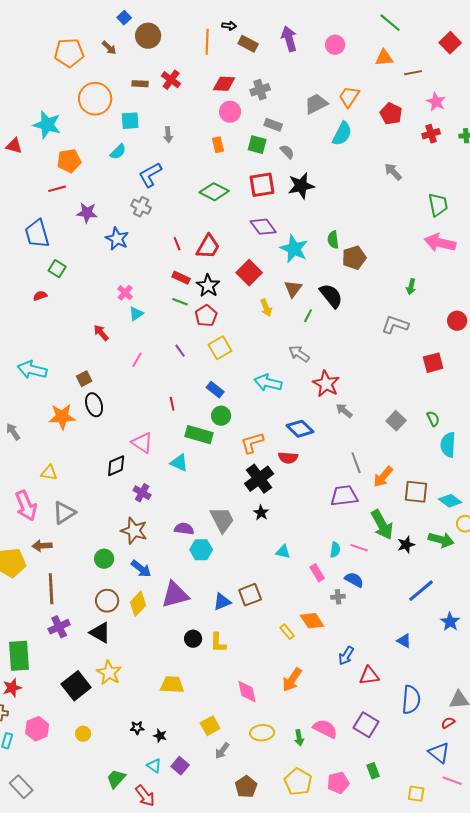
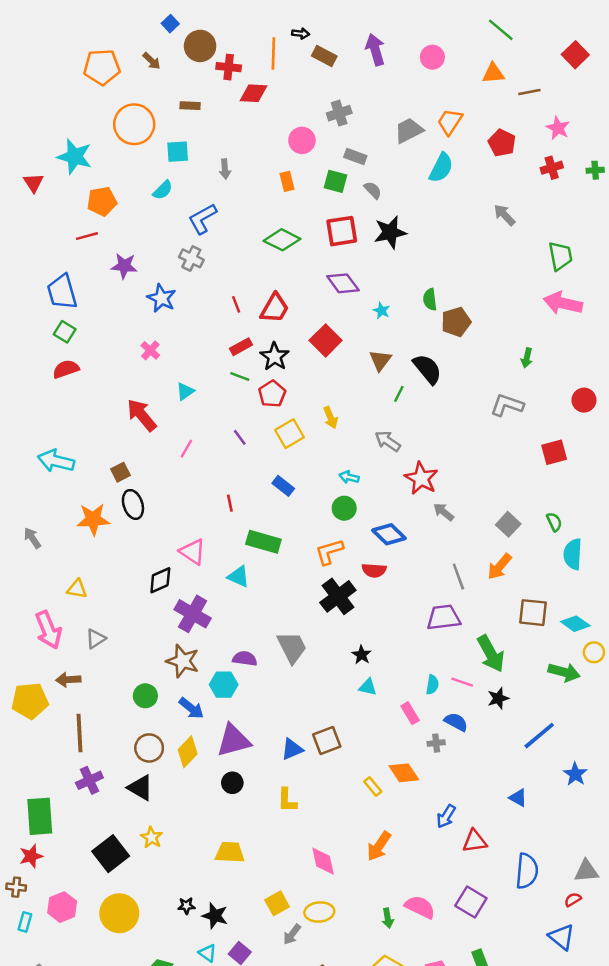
red cross: (171, 80) -> (229, 67), moved, turned -30
red diamond: (224, 84) -> (253, 93), moved
red triangle: (14, 146) -> (34, 183), turned 42
cyan star: (294, 249) -> (381, 311), size x0.5
green square: (57, 269) -> (65, 332), moved
red rectangle: (181, 278) -> (241, 347), turned -54
pink cross: (125, 293) -> (150, 350), moved
red semicircle: (40, 296) -> (66, 369), size x1.5
yellow arrow: (266, 308) -> (331, 417), moved
red arrow: (101, 333) -> (142, 415), size x1.6
cyan arrow: (268, 383) -> (349, 477), size x0.6
green circle: (221, 416) -> (344, 508), moved
orange arrow: (383, 477) -> (499, 567), moved
purple cross: (142, 493) -> (193, 614), size x1.6
gray triangle: (64, 513) -> (96, 639), size x0.7
black star: (261, 513) -> (362, 655), moved
black star: (406, 545) -> (498, 698), moved
cyan hexagon: (201, 550) -> (224, 685), moved
black circle: (193, 639) -> (232, 783), moved
yellow star: (109, 673) -> (152, 837), size x0.7
yellow ellipse: (262, 733) -> (319, 912), moved
yellow circle: (83, 734) -> (119, 913), size x2.0
black star: (160, 736) -> (215, 916), size x1.5

